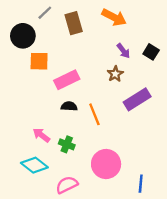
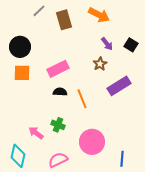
black circle: (23, 36) -> (20, 47), moved
orange square: (39, 61) -> (22, 73), moved
pink arrow: (41, 135) -> (36, 133), moved
cyan diamond: (34, 165) -> (18, 156), moved, turned 65

